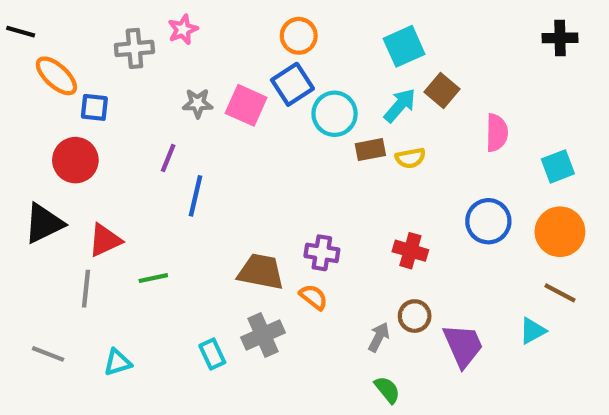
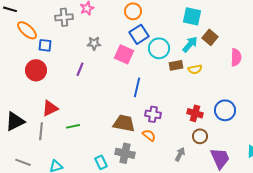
orange circle: (299, 36) -> (133, 11), moved
cyan square: (404, 46) -> (192, 16), turned 36
pink square: (246, 105) -> (124, 54), moved
blue line: (195, 196) -> (137, 87), moved
blue circle: (488, 221) -> (225, 110), moved
black triangle: (44, 223) -> (15, 121), moved
brown circle: (415, 316) -> (200, 136), moved
gray cross: (263, 335) -> (125, 153), turned 36

